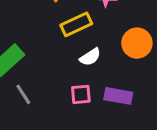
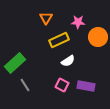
orange circle: (137, 43) -> (98, 37), moved
pink square: (81, 94) -> (62, 85), turned 32

